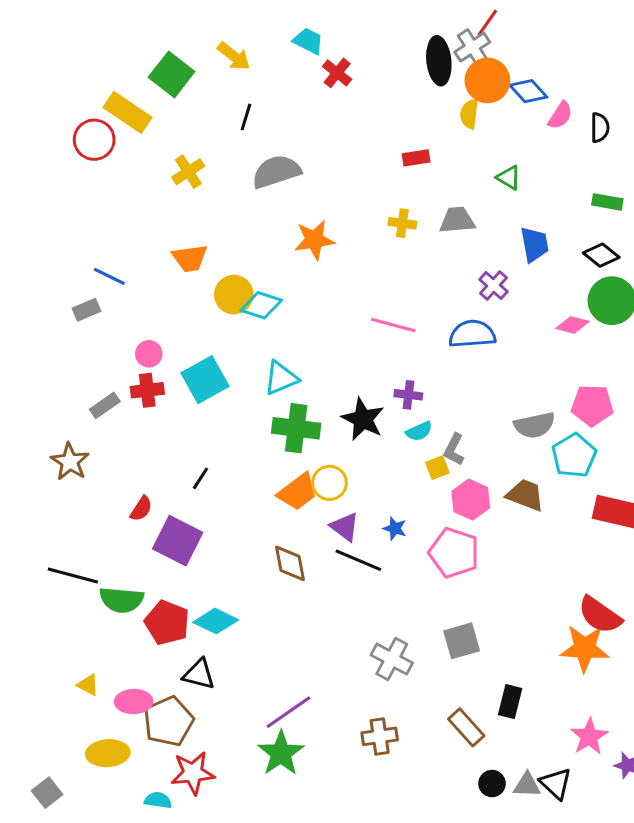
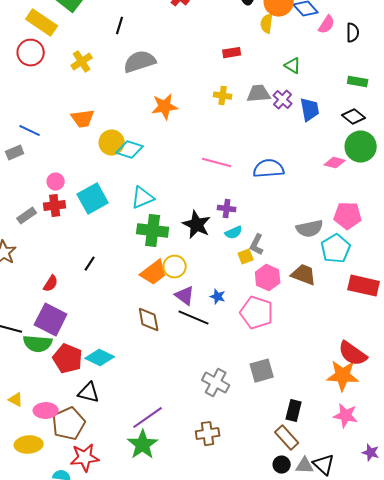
red circle: (94, 140) -> (31, 53), moved
purple cross: (494, 285) -> (283, 100), moved
purple square: (178, 541) -> (51, 320), moved
brown rectangle: (466, 727) -> (287, 438), moved
pink star: (589, 736) -> (346, 416), moved, turned -30

